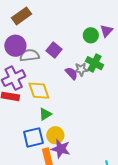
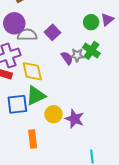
green triangle: (45, 114) -> (36, 96), size x1.5
yellow circle: (55, 135) -> (53, 114), moved
blue square: (33, 137) -> (17, 104), moved
purple star: (61, 149) -> (75, 119), moved

